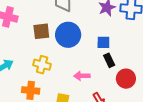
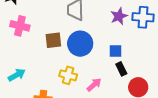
yellow cross: (42, 65) -> (68, 75), moved
pink arrow: (82, 76) -> (94, 85), turned 140

